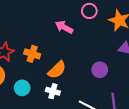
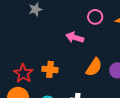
orange semicircle: (57, 70) -> (94, 67), moved

